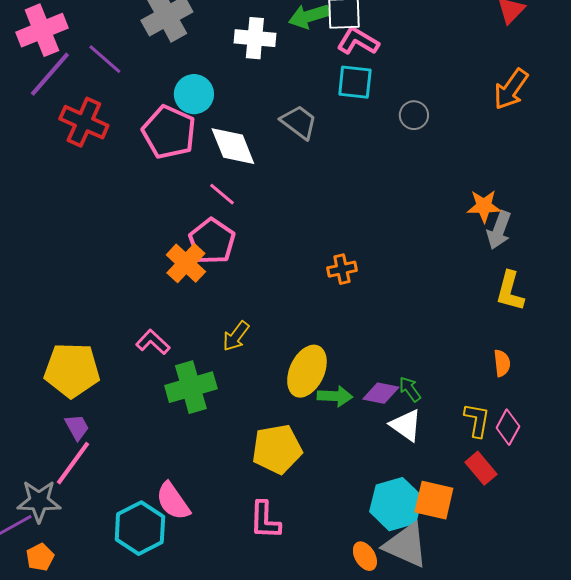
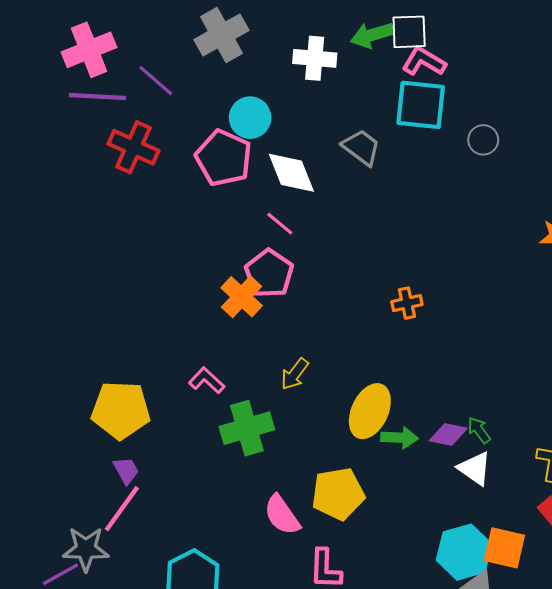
purple line: (50, 74) -> (97, 96), turned 52
cyan square: (355, 82) -> (421, 105), size x1.4
pink semicircle: (173, 501) -> (282, 515), moved

